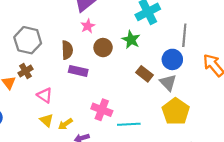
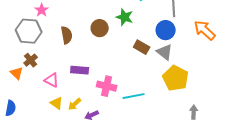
pink star: (88, 26) -> (42, 10), moved
purple rectangle: (78, 71) -> (80, 70), moved

